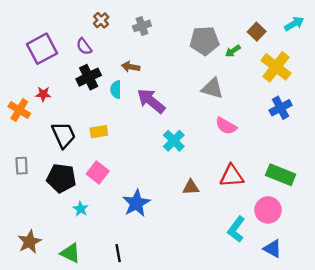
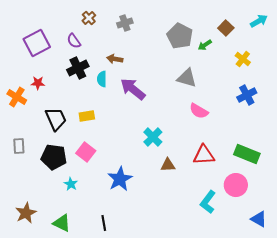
gray pentagon: (204, 41) -> (180, 36), turned 30
yellow cross: (276, 67) -> (243, 59), size x0.6
cyan cross: (174, 141) -> (153, 137), moved
blue triangle: (273, 249) -> (259, 219), moved

